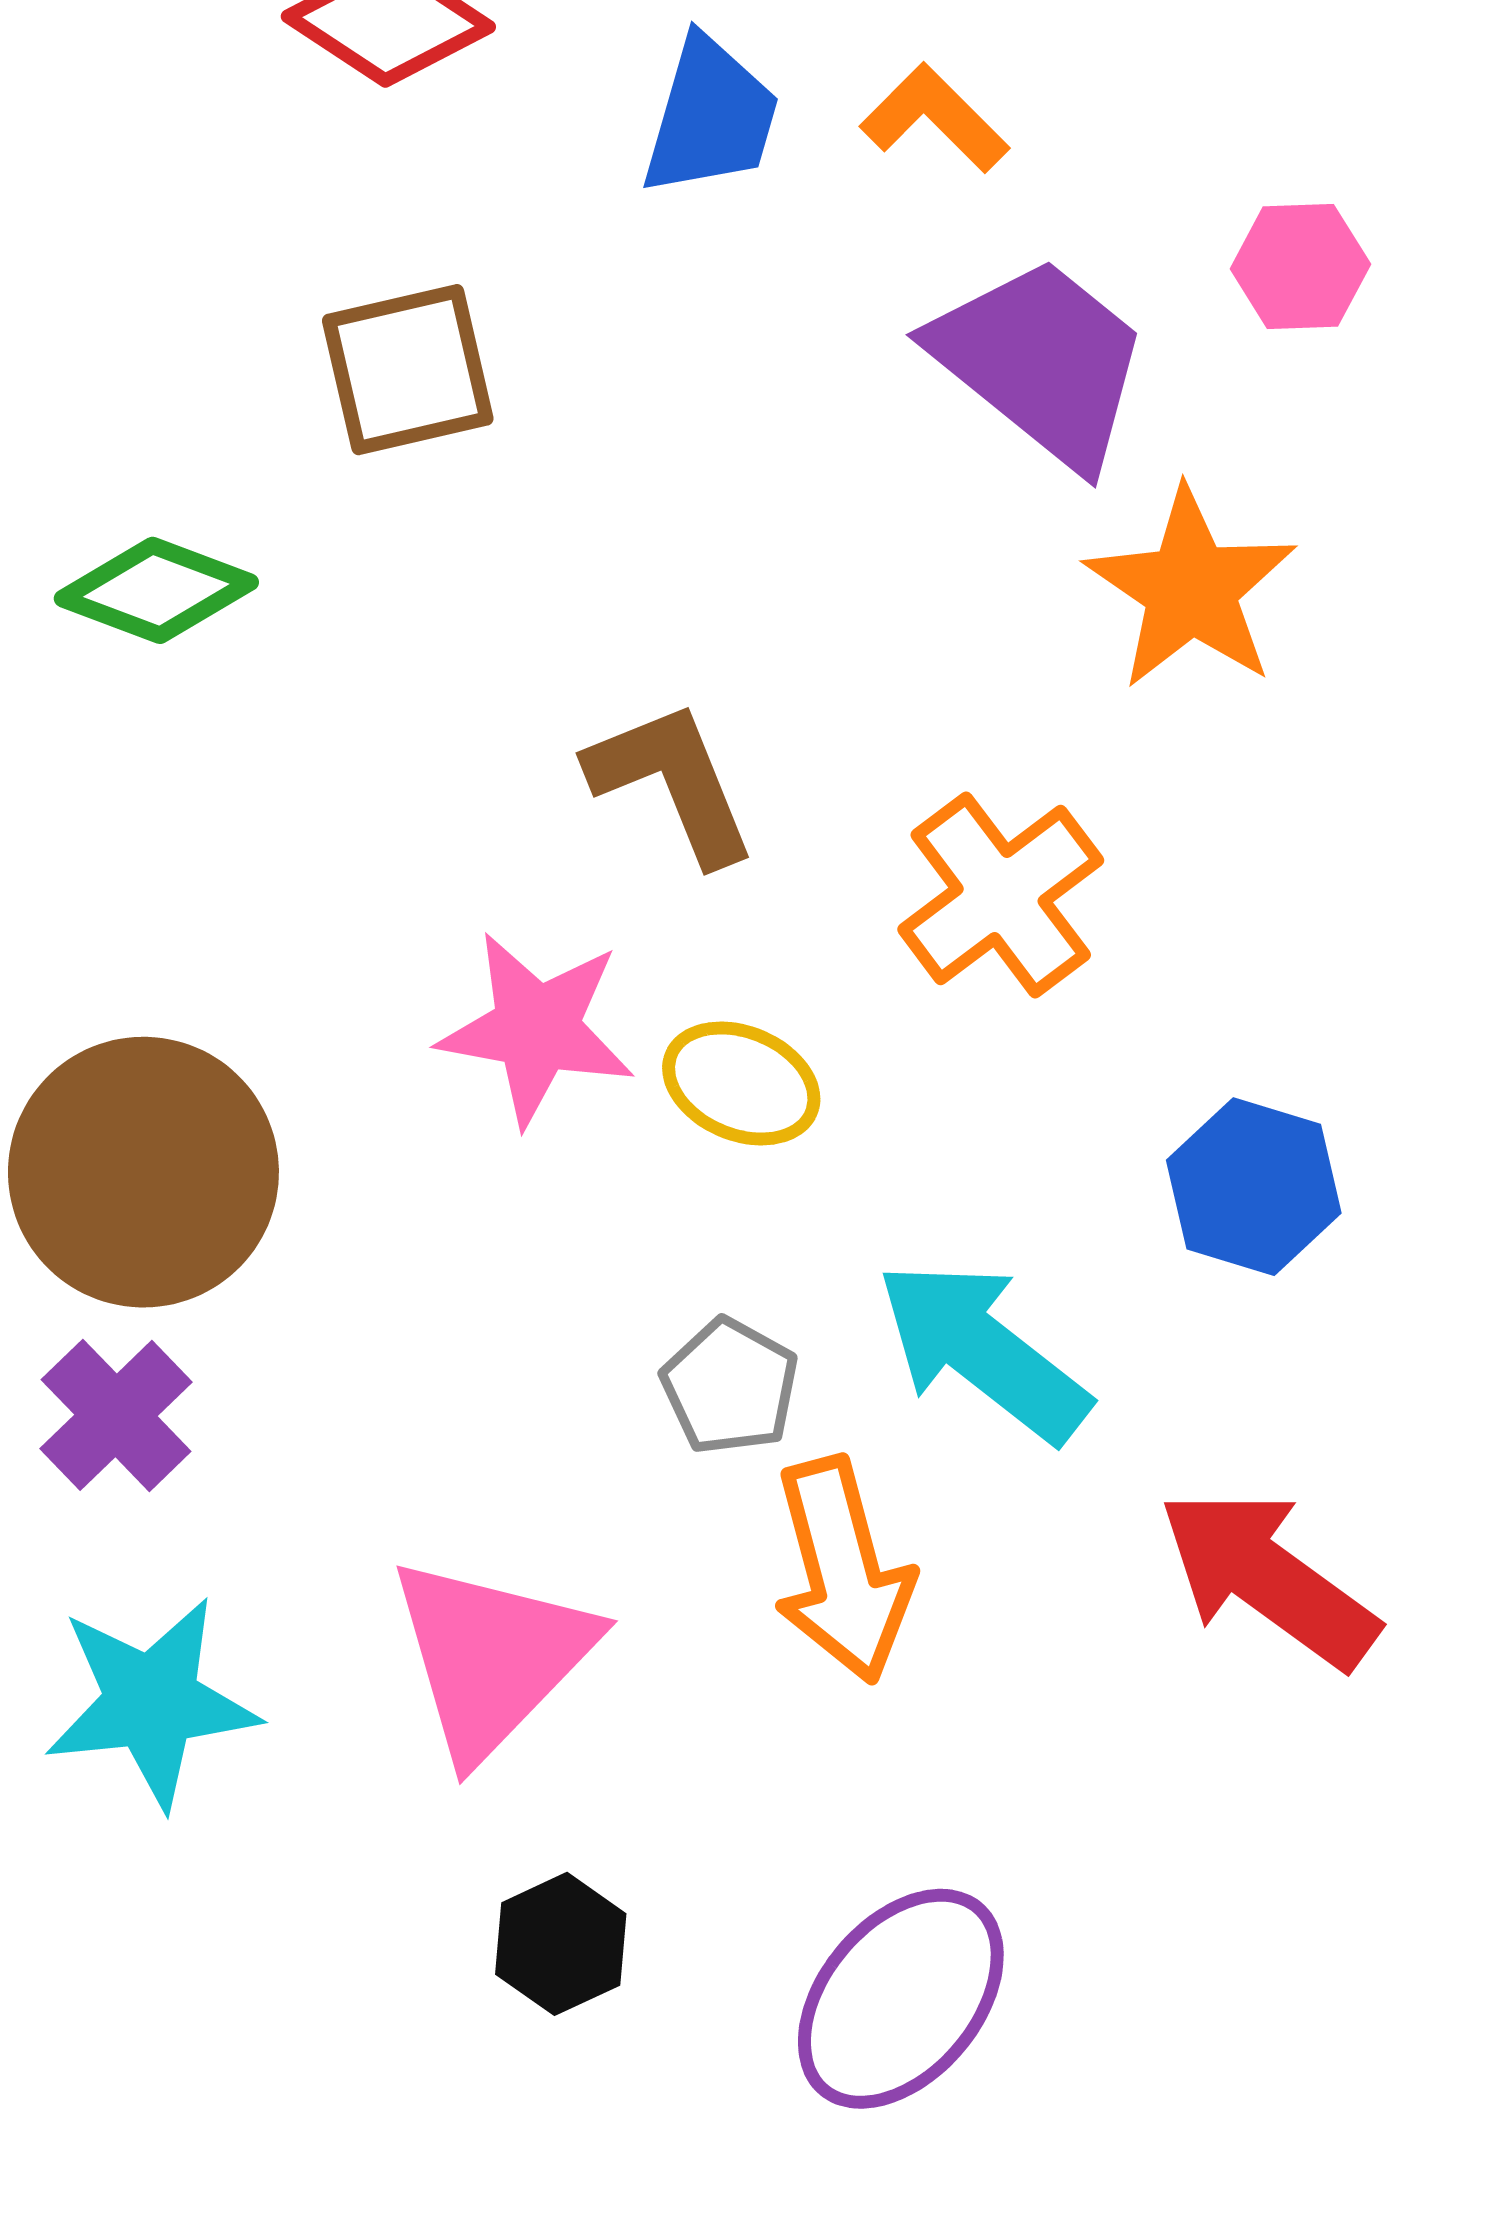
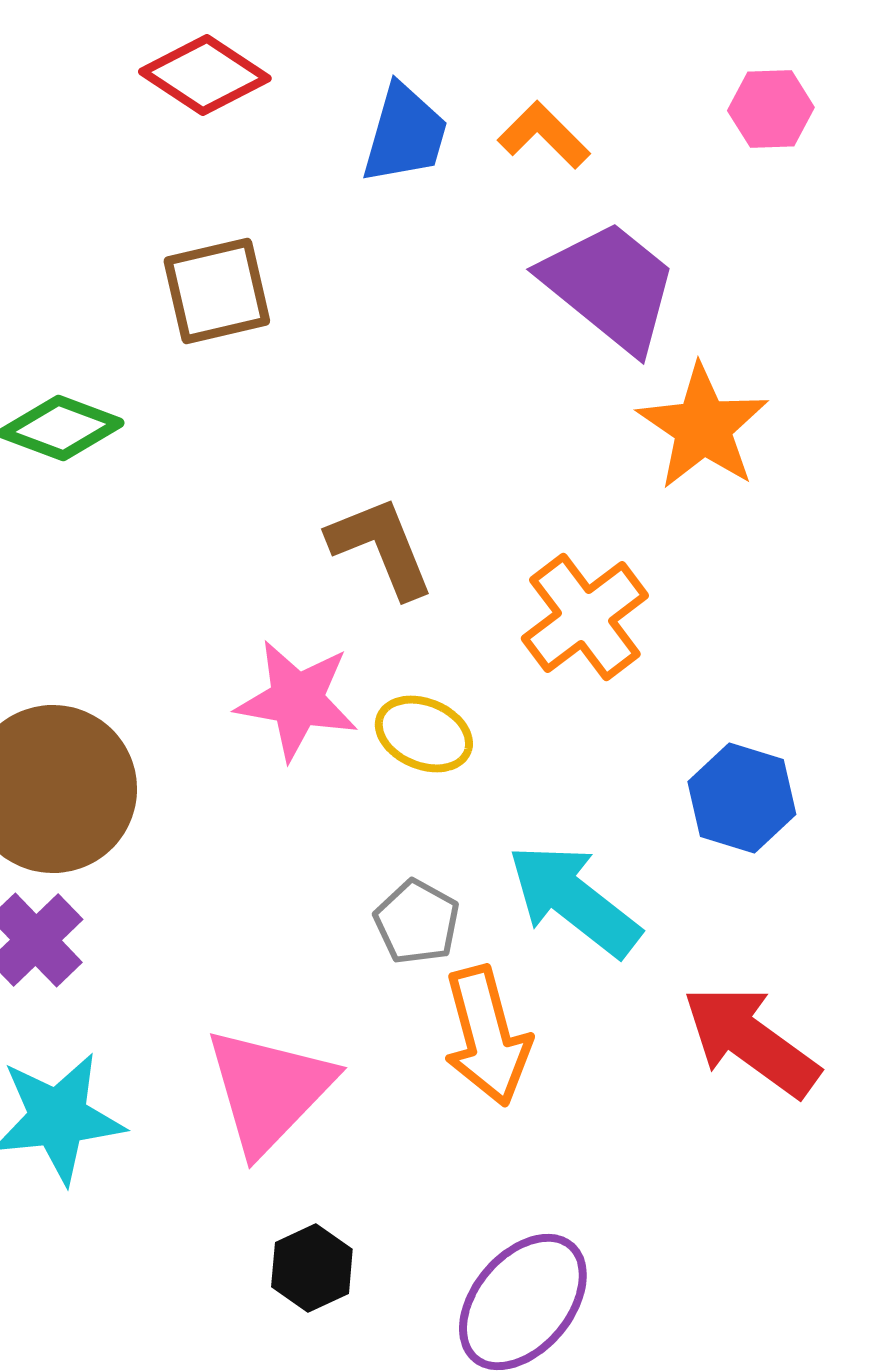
pink hexagon: (1300, 267) -> (771, 109), moved

